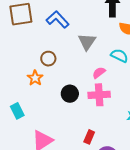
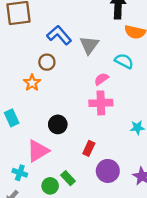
blue L-shape: (58, 19) -> (59, 35), moved
black circle: (70, 94) -> (58, 124), moved

